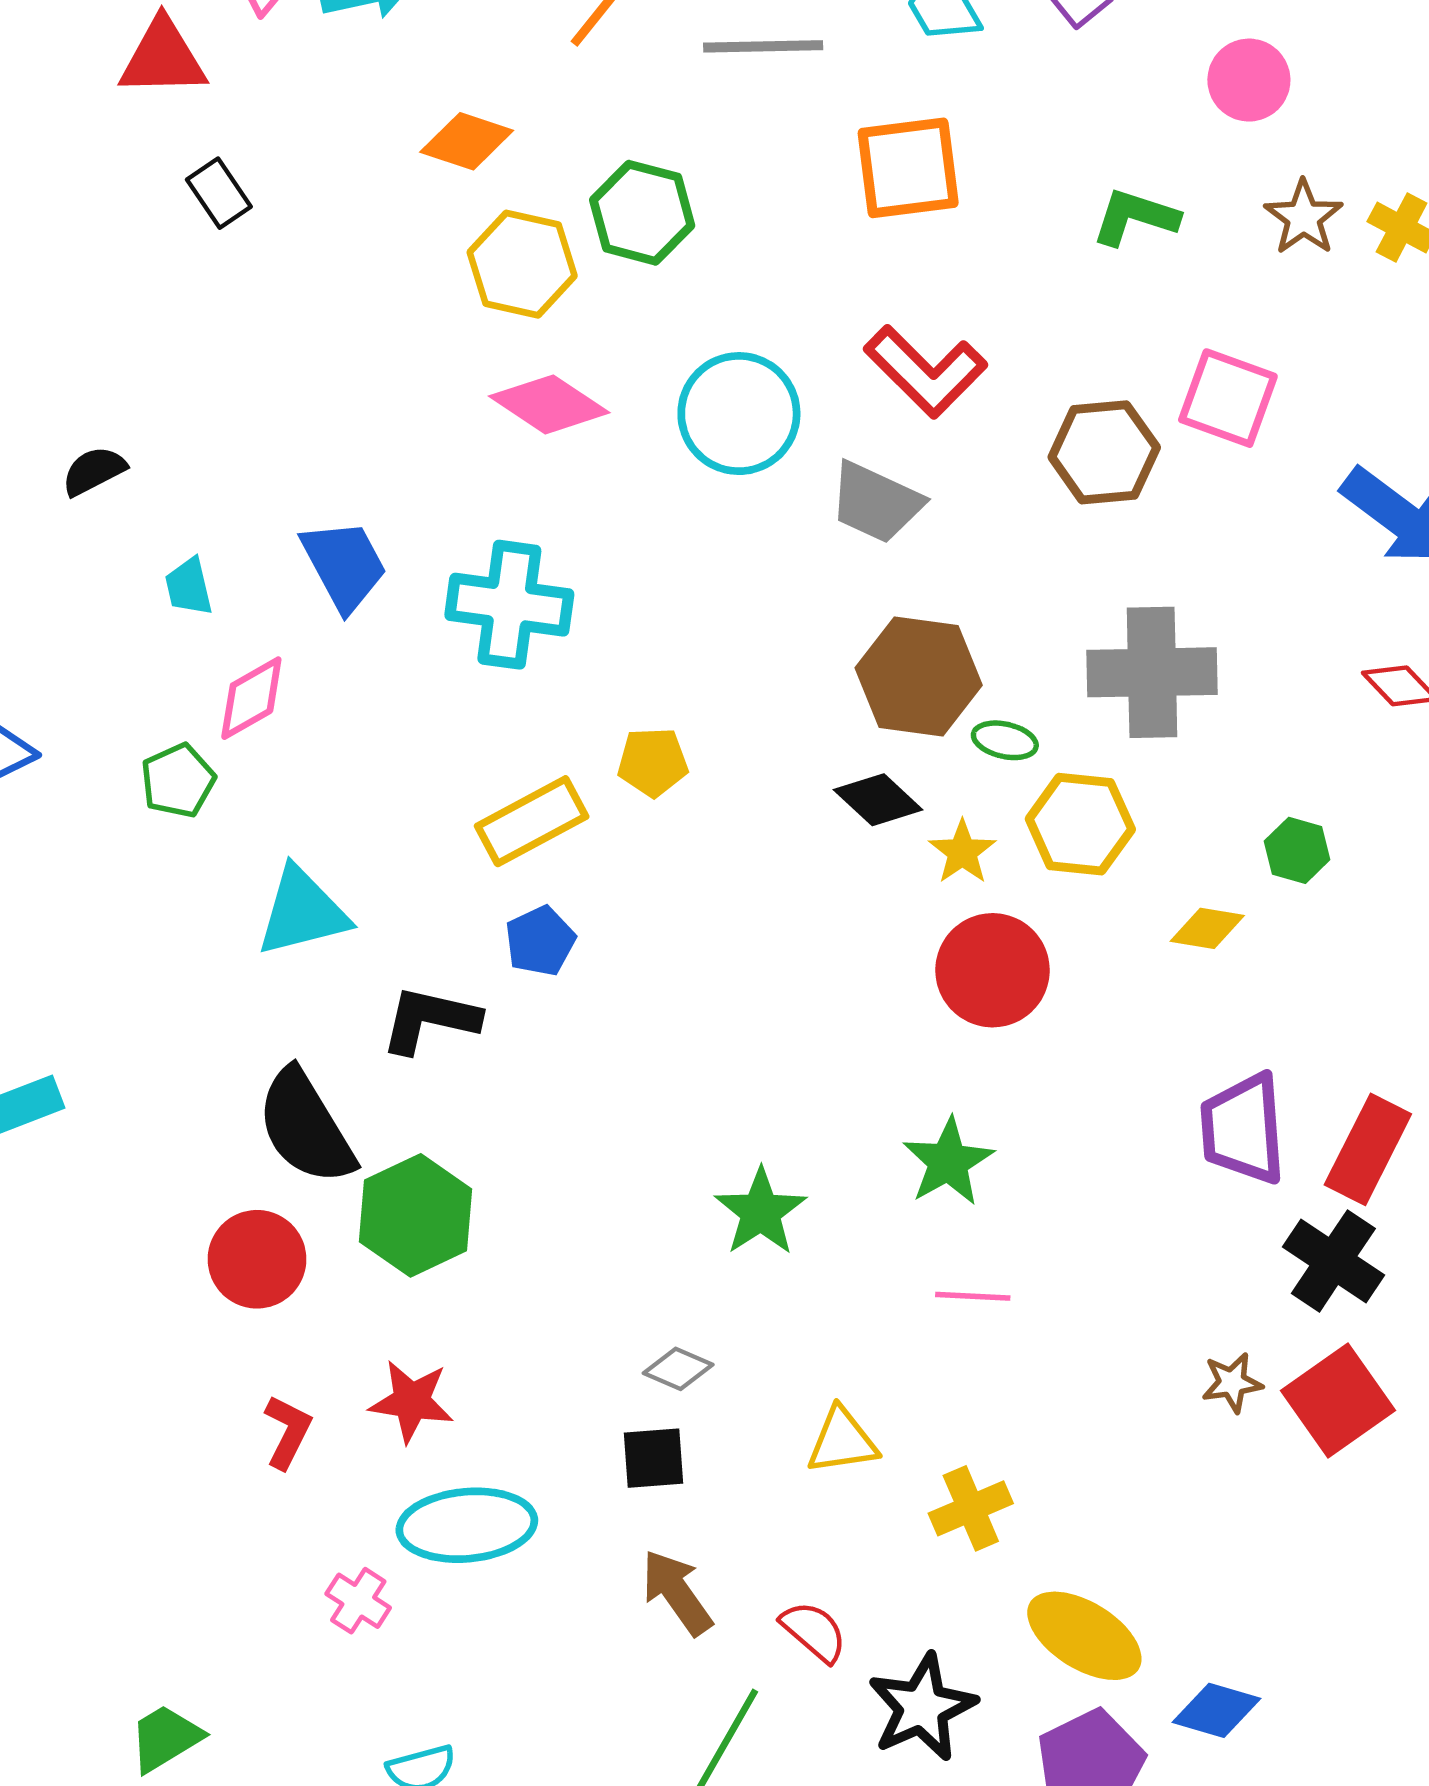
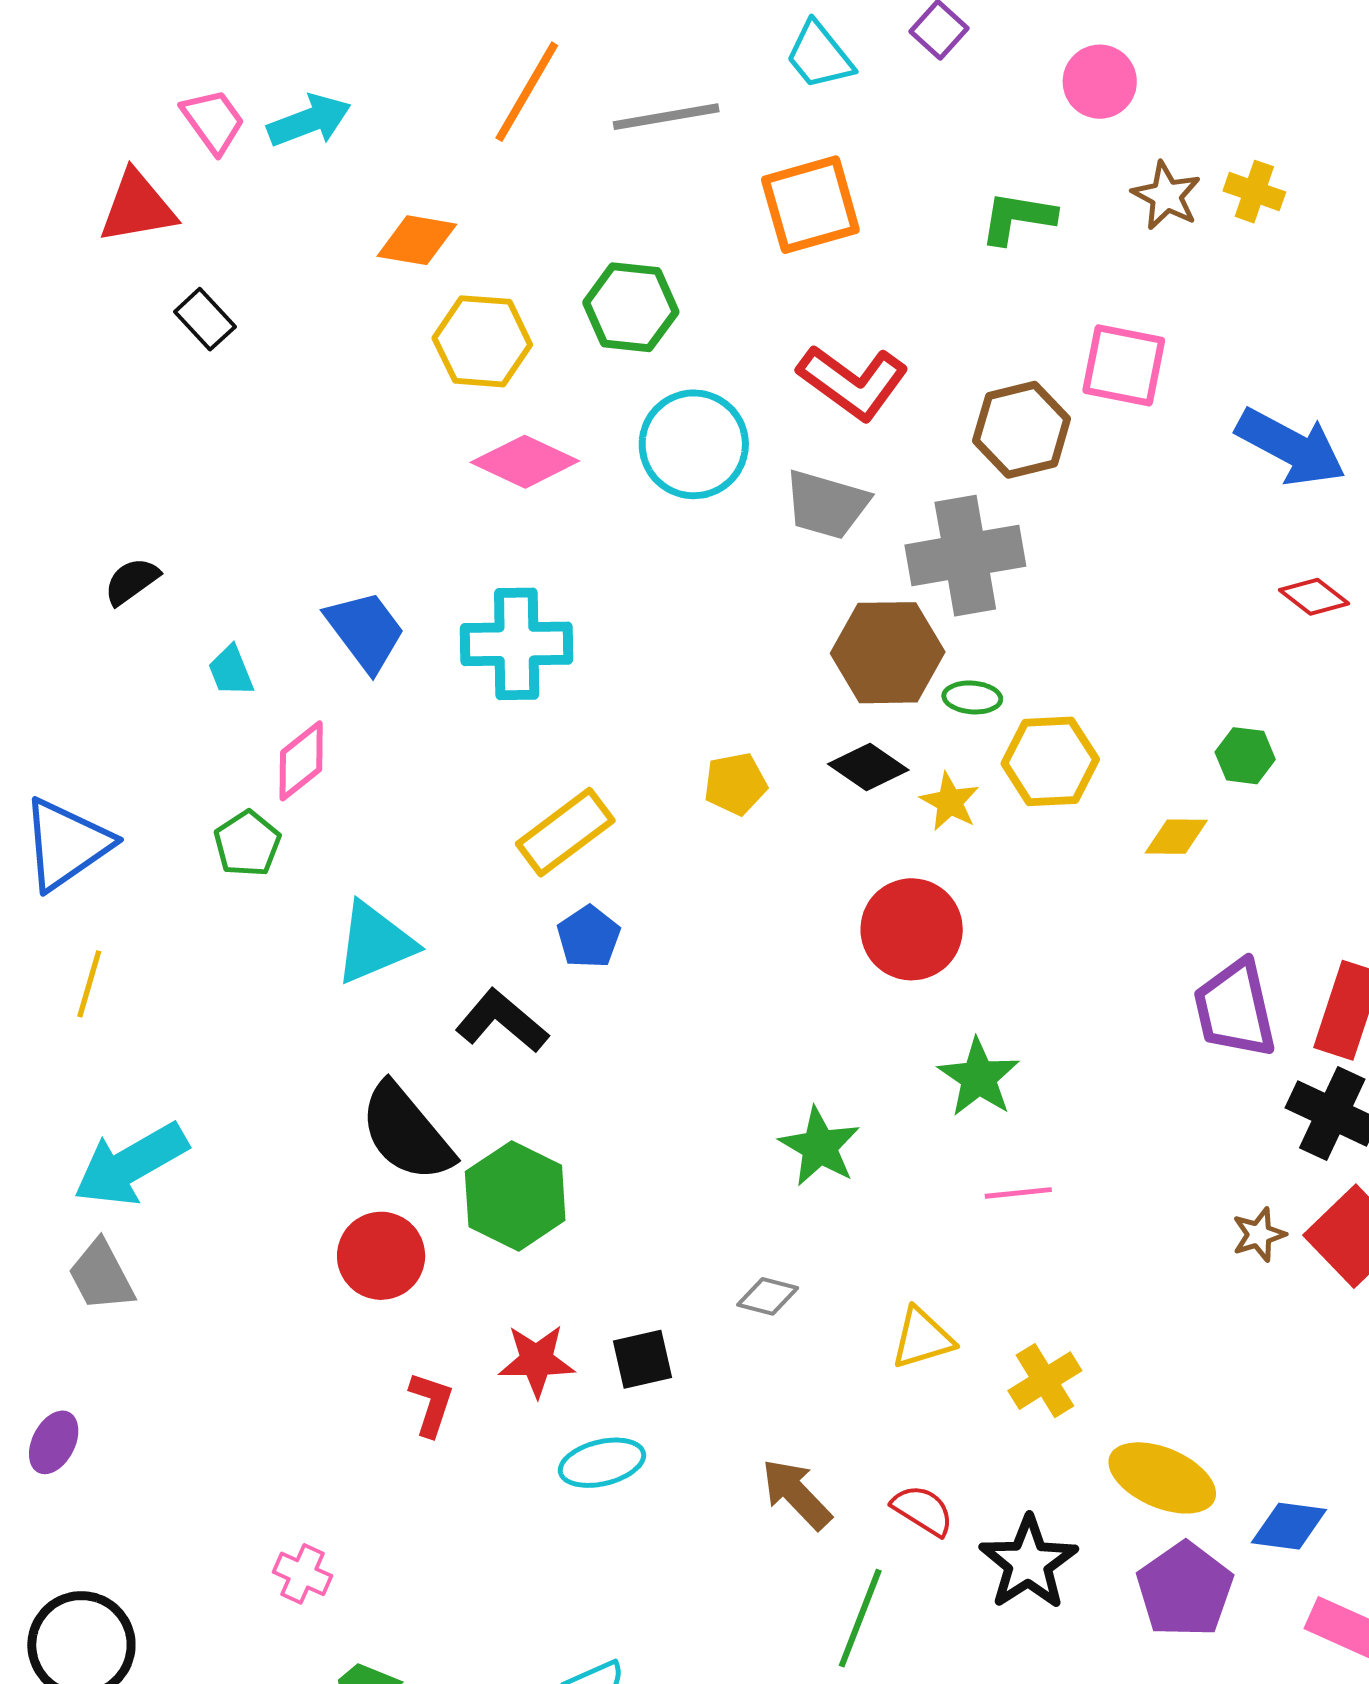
green hexagon: (642, 213) -> (631, 307), moved
gray cross: (1152, 672) -> (965, 556), moved
yellow pentagon: (653, 762) -> (736, 784), moved
red circle: (993, 970) -> (912, 929), moved
black L-shape: (430, 1020) -> (502, 1021), turned 36
black square: (653, 1458) -> (643, 1359), moved
cyan ellipse: (467, 1525) -> (602, 1463), size x0.7
pink cross: (358, 1601) -> (302, 1574), moved

